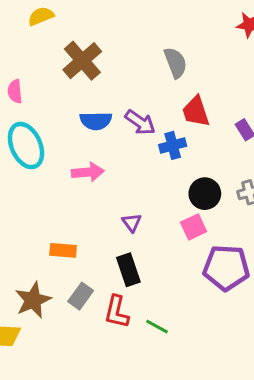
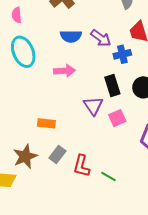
purple triangle: (132, 223) -> (93, 106), size x1.5
pink square: (194, 227) -> (117, 118), moved
black rectangle: (128, 270) -> (112, 85), moved

